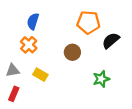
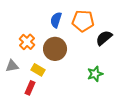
blue semicircle: (33, 21) -> (56, 20), moved
brown circle: (72, 52) -> (55, 49), moved, size x1.5
red rectangle: (14, 94) -> (30, 88), moved

